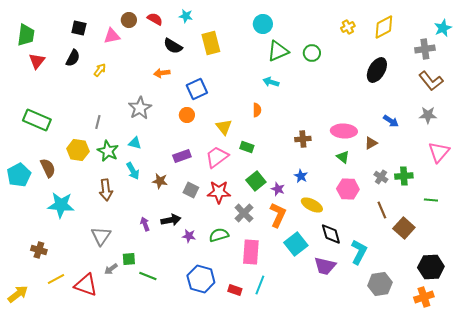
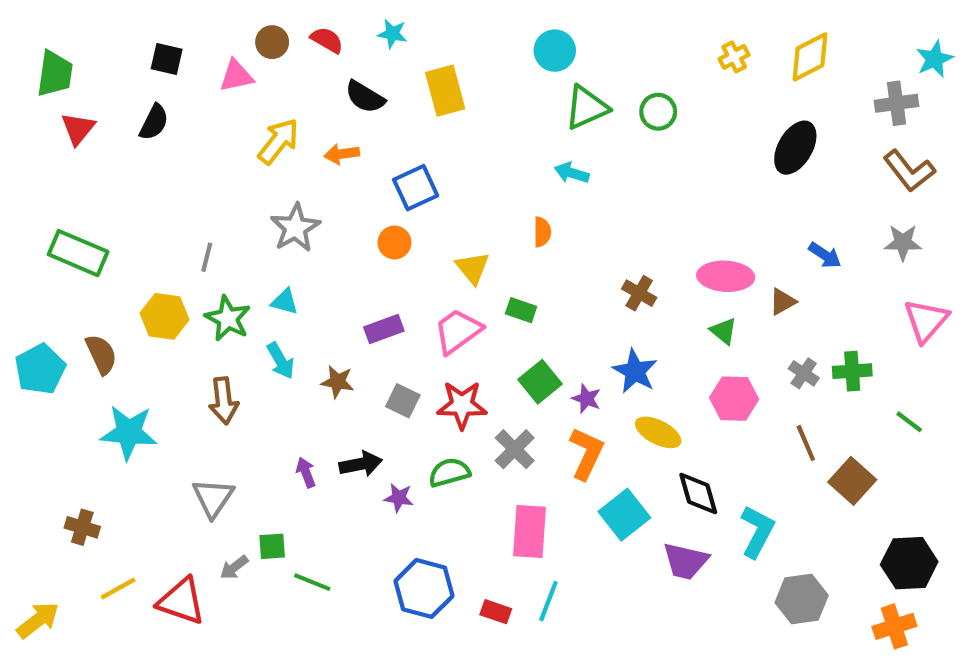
yellow arrow: (100, 70) -> (278, 141), moved, size x1.6
brown cross: (303, 139) -> (639, 293), turned 35
blue star: (301, 176) -> (635, 371), size x1.5
green line: (431, 200) -> (909, 422), turned 32
green semicircle: (219, 235) -> (449, 472), moved

